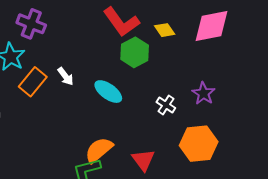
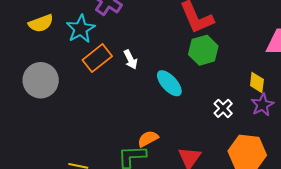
yellow diamond: (165, 30) -> (257, 82), moved, turned 30
orange semicircle: (99, 150) -> (148, 139), size x0.7

